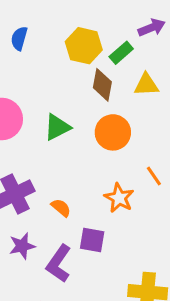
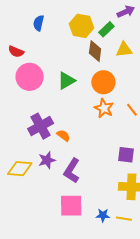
orange star: (119, 198) -> (104, 108), moved
orange semicircle: (61, 208) -> (63, 135), moved
purple square: (92, 240) -> (126, 155), moved

